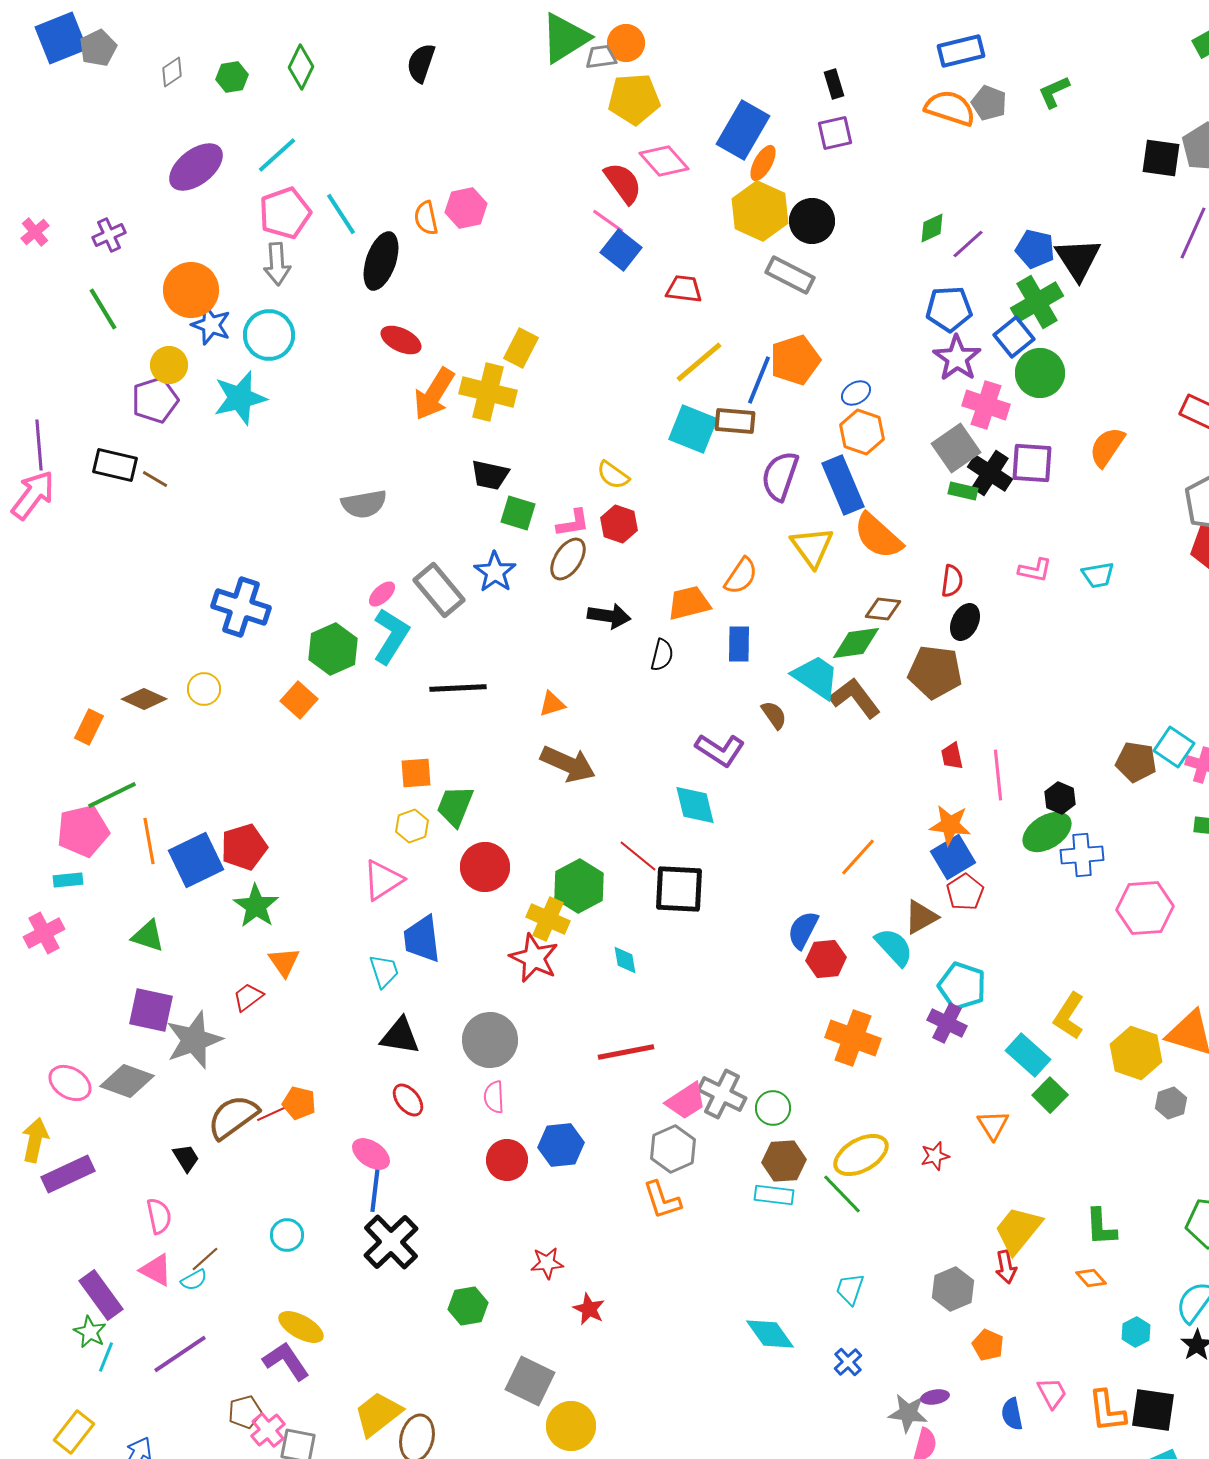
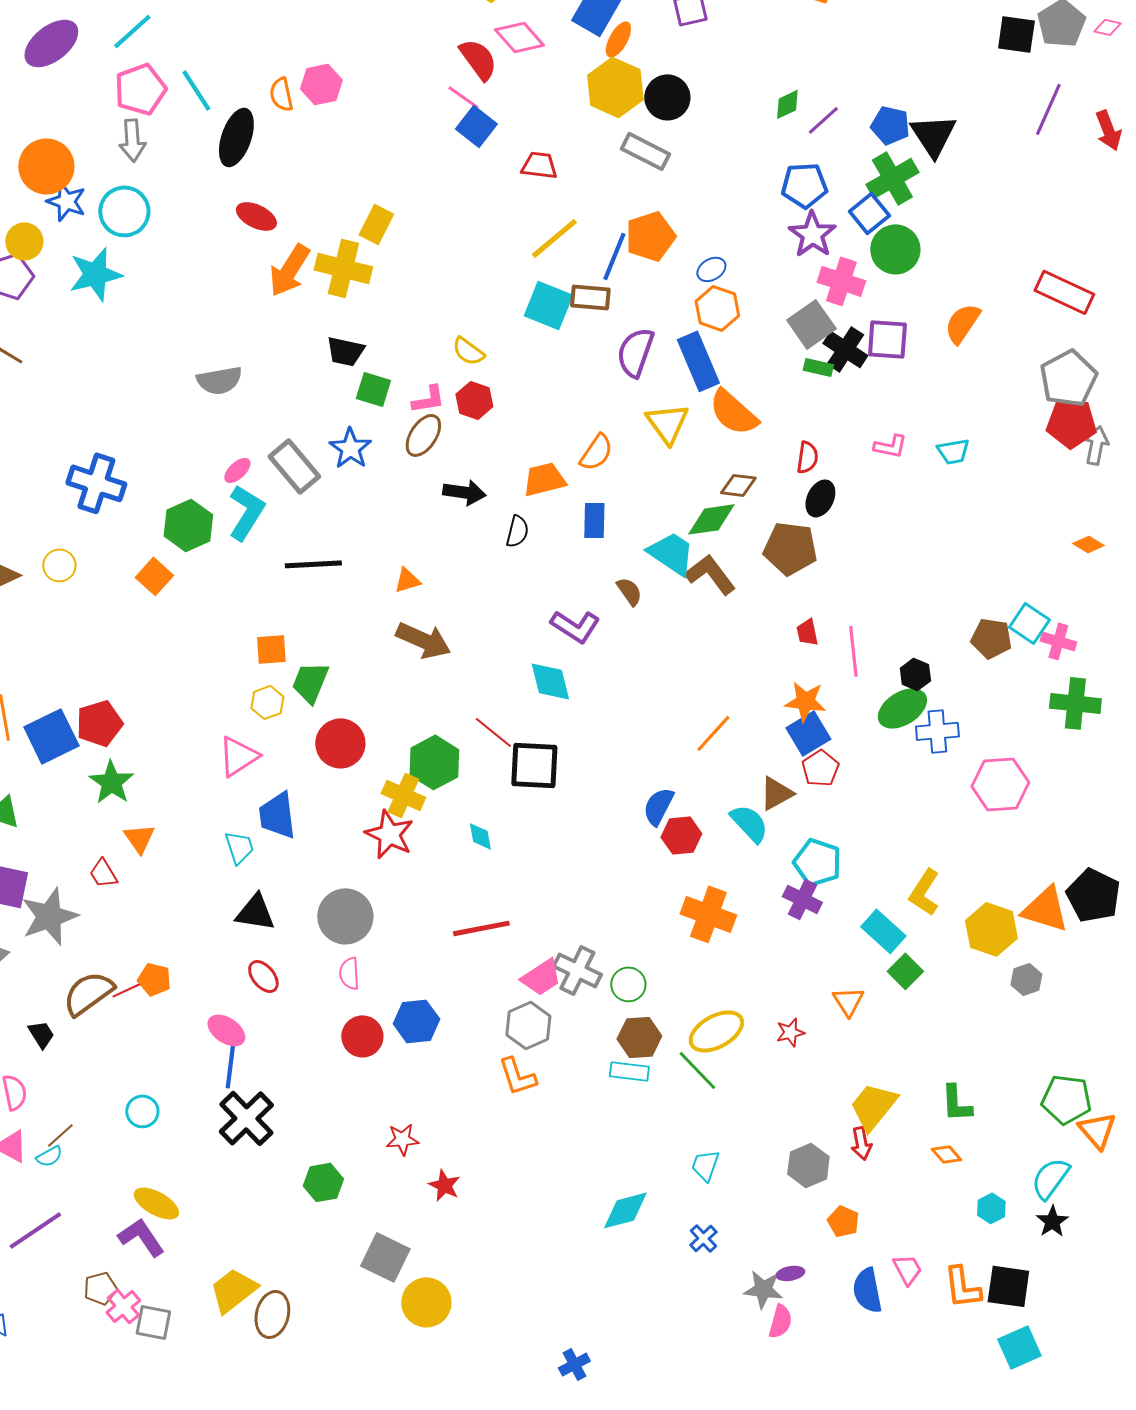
red trapezoid: (248, 997) -> (103, 873), turned -84
cyan diamond: (770, 1334) -> (625, 1210), turned -69
blue semicircle: (1012, 1414) -> (867, 1290), size x1.4

